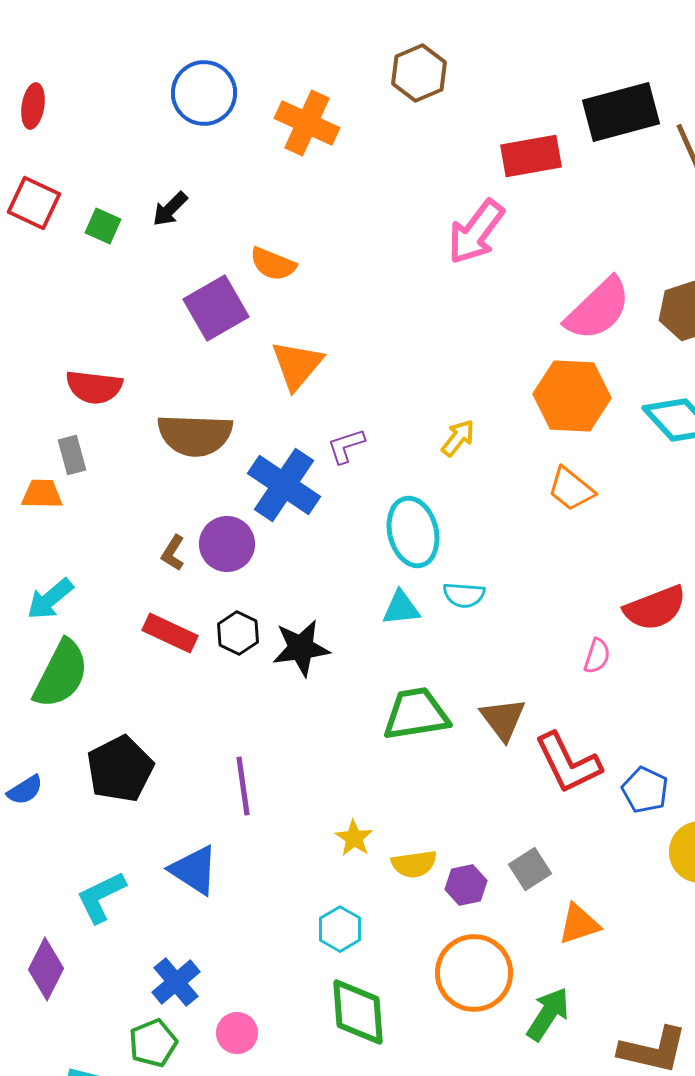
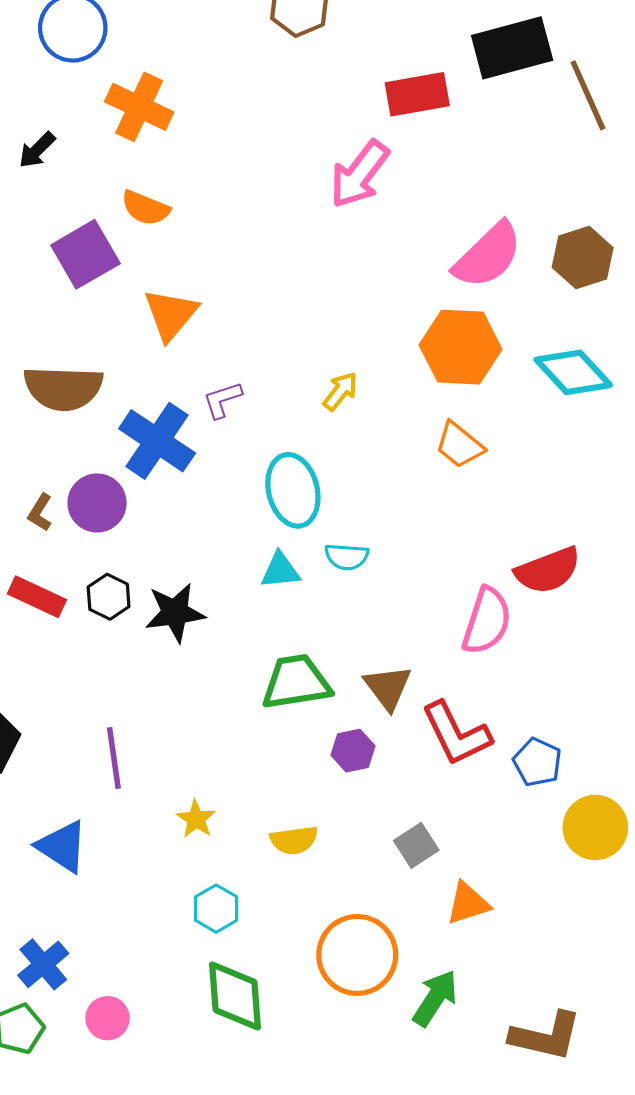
orange cross: (307, 123) -> (139, 107), moved
pink semicircle: (597, 656) -> (487, 621), size x1.8
yellow star: (354, 838) -> (196, 819), moved
purple hexagon: (466, 885) -> (353, 751), moved

